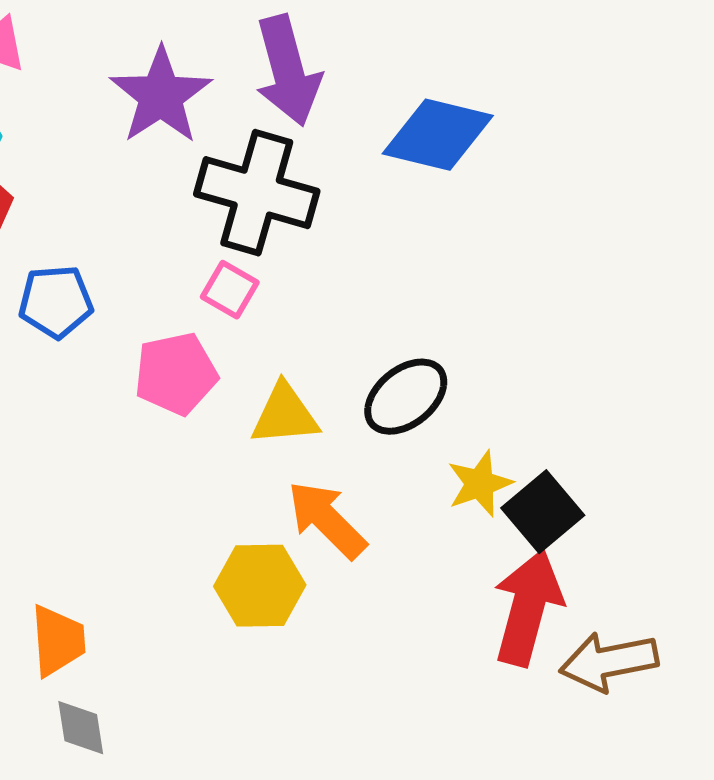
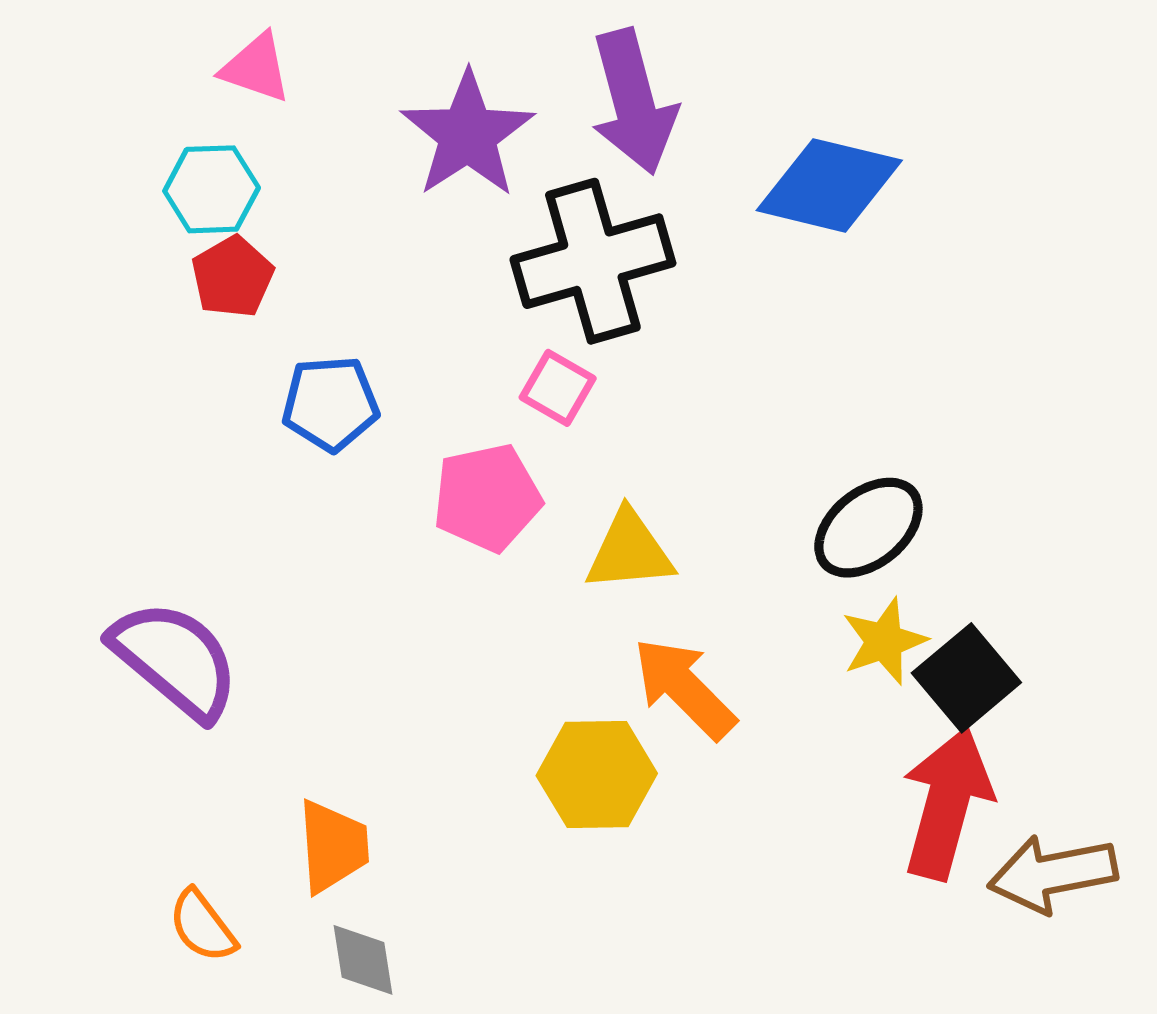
black cross: (257, 193) -> (593, 261), turned -32
black ellipse: (406, 397) -> (868, 528), moved

